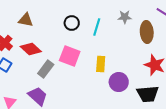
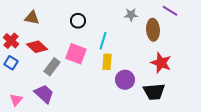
cyan line: (97, 27) -> (103, 41), moved

